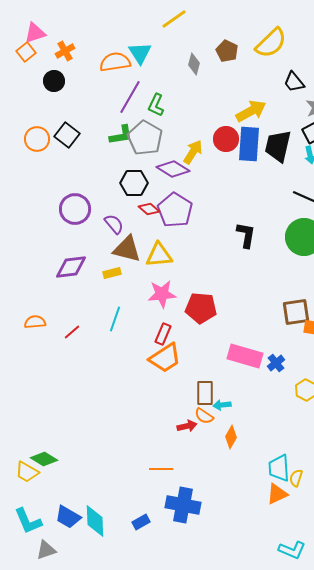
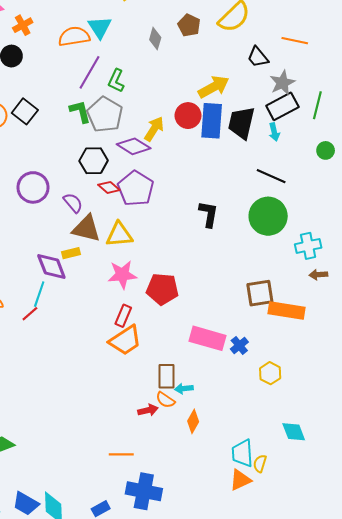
green L-shape: (121, 135) -> (80, 111), turned -95
purple diamond: (71, 267) -> (51, 266), moved, turned 76
cyan line: (115, 319) -> (39, 294), moved

